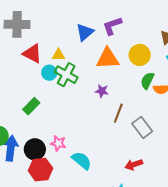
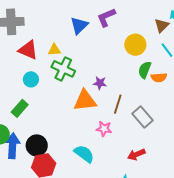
orange triangle: (108, 58) -> (85, 100), moved
cyan circle: (49, 73) -> (31, 79), moved
green rectangle: (31, 106) -> (20, 108), moved
pink star: (58, 143) -> (104, 129), moved

